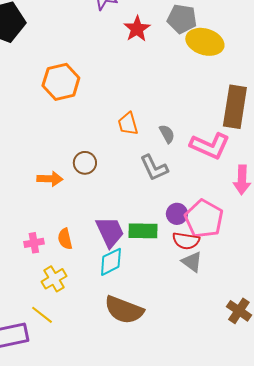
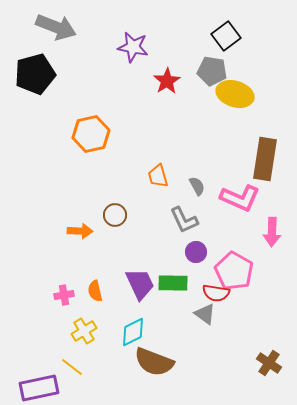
purple circle: (177, 214) -> (196, 252), moved
cyan diamond: (111, 262) -> (133, 332), moved
gray triangle: (192, 262) -> (205, 314), moved

